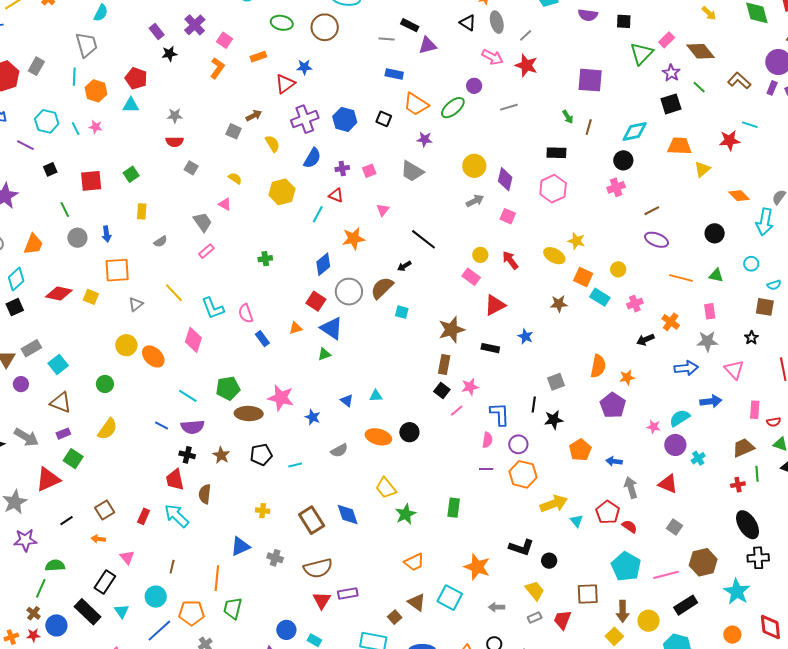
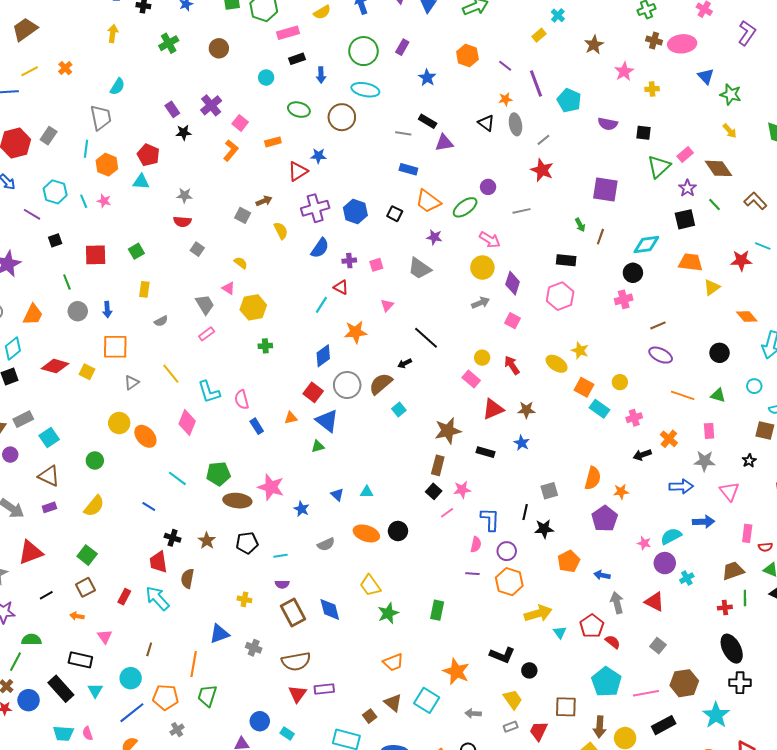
pink arrow: (492, 57) -> (490, 240), moved
yellow hexagon: (282, 192) -> (253, 307), moved
brown star: (559, 304) -> (526, 410), moved
cyan square: (402, 312) -> (399, 410), turned 32
purple semicircle: (193, 427) -> (282, 584), moved, size x0.6
green square: (73, 459) -> (87, 555), moved
black rectangle: (105, 582) -> (80, 660), turned 65

